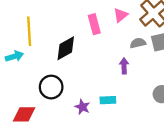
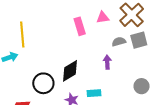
pink triangle: (121, 15) -> (103, 17), turned 32
black diamond: (66, 48) -> (70, 71), moved

